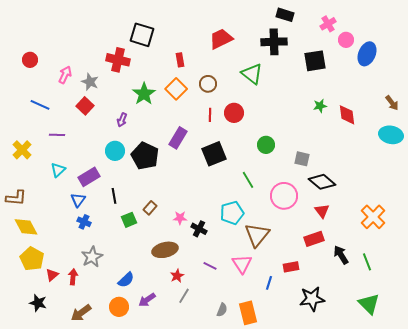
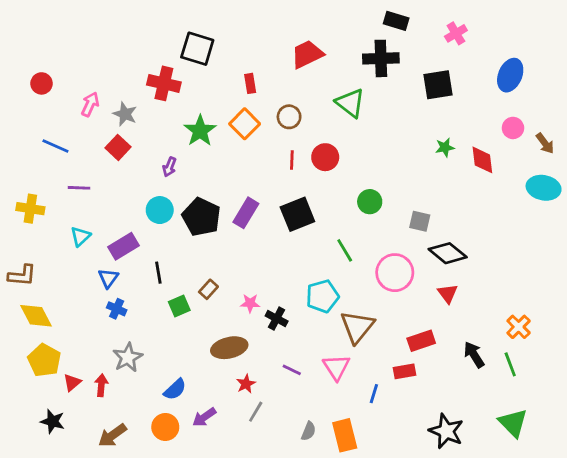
pink circle: (346, 40) -> (513, 128), moved
purple rectangle: (178, 138) -> (246, 213), moved
yellow cross: (22, 150) -> (30, 209), turned -36
orange cross: (373, 217) -> (519, 327), moved, size x0.7
red rectangle: (314, 239) -> (421, 341), moved
black star: (312, 299) -> (446, 431), moved, turned 30

